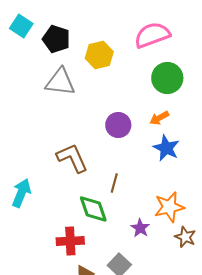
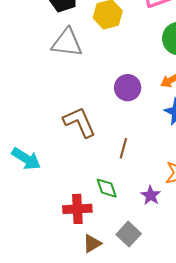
cyan arrow: (21, 193) -> (26, 159), turned 100
green diamond: (93, 209) -> (107, 188), moved, size x0.7

